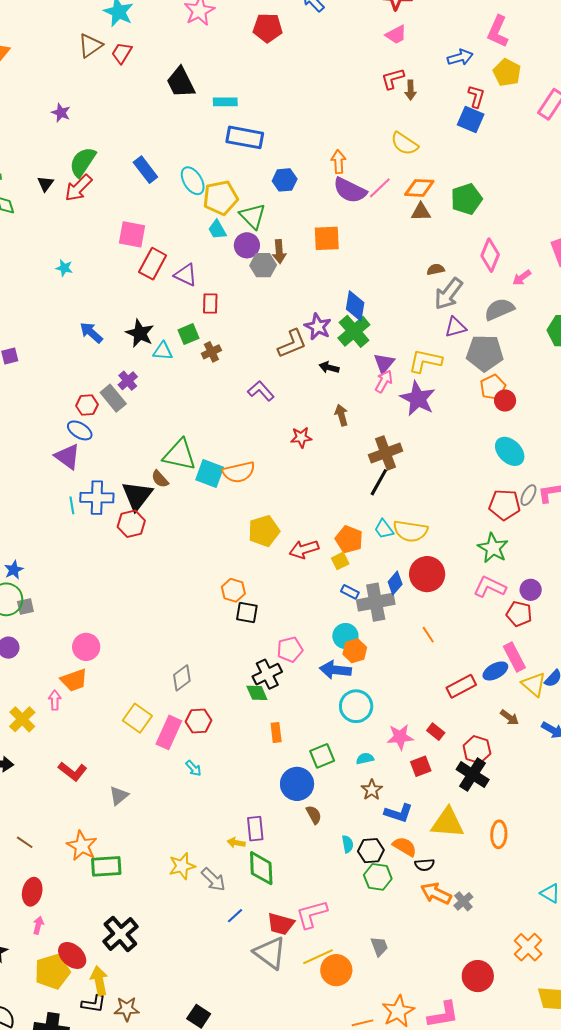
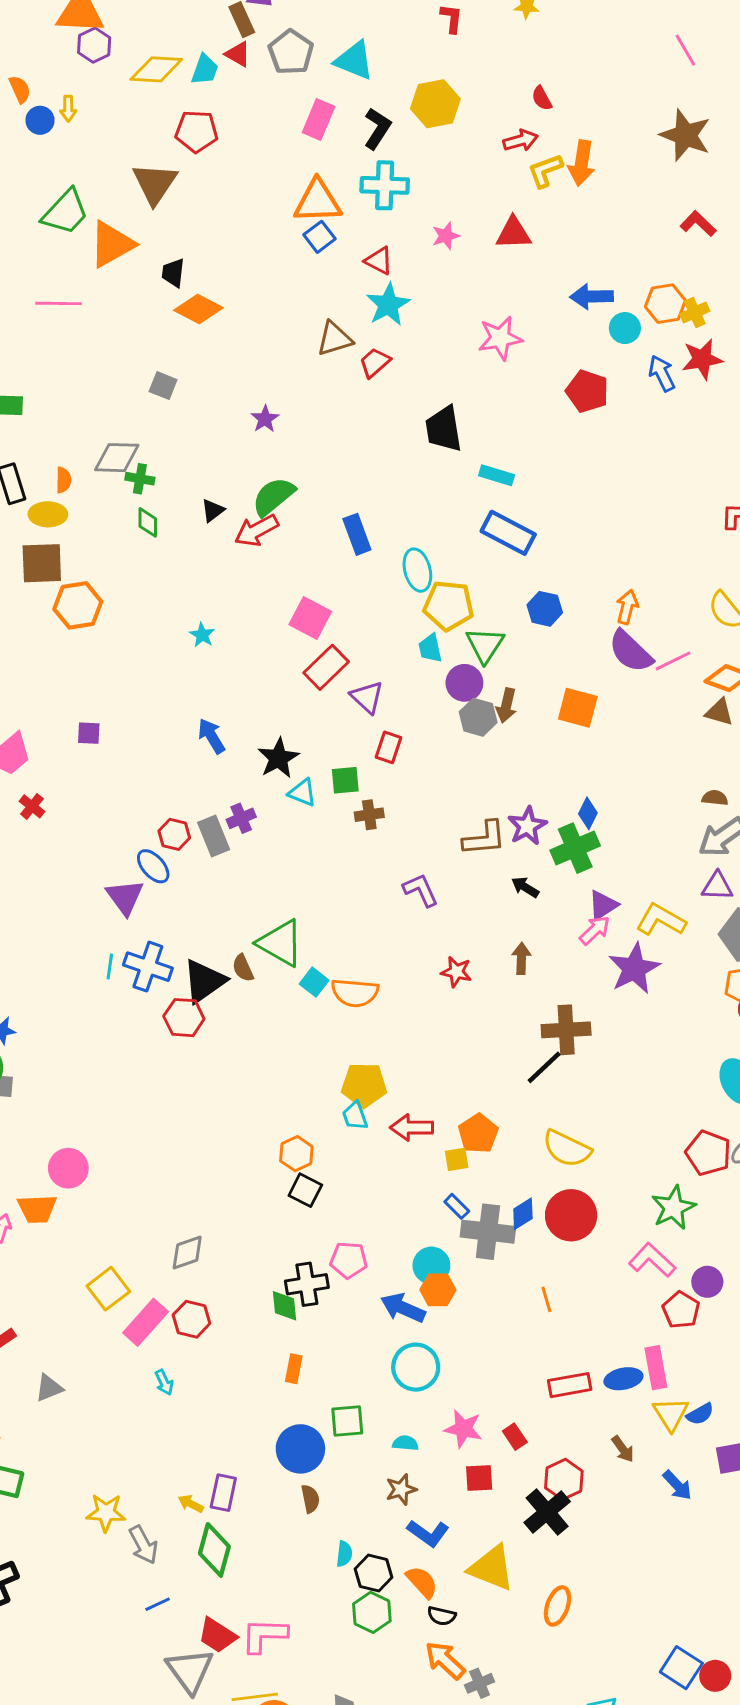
blue diamond: (355, 306) -> (588, 813), size x0.7
cyan square: (210, 473) -> (314, 982), size x0.7
cyan trapezoid: (384, 529) -> (355, 1116), moved

